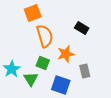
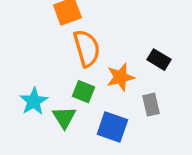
black rectangle: (82, 28) -> (159, 60), moved

